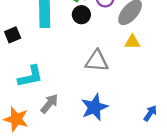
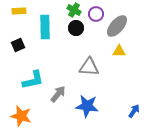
gray arrow: (49, 104) -> (58, 94), moved
blue star: (94, 107) -> (87, 106), turned 30

